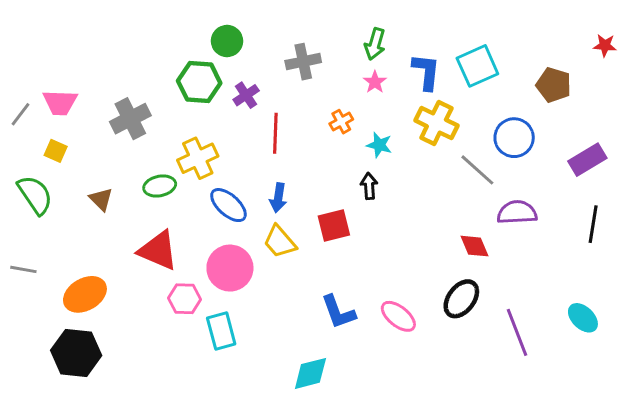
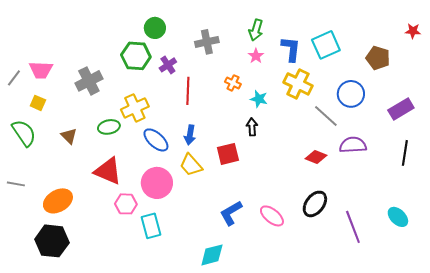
orange cross: (341, 122) -> (233, 83), turned -35
red diamond: (475, 246) -> (316, 157), moved, turned -45
blue L-shape: (338, 312) -> (231, 213), turned 80

